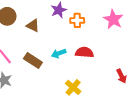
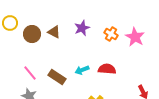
orange cross: (77, 20) -> (111, 34), moved, turned 32
brown triangle: (33, 26) -> (54, 32), moved

